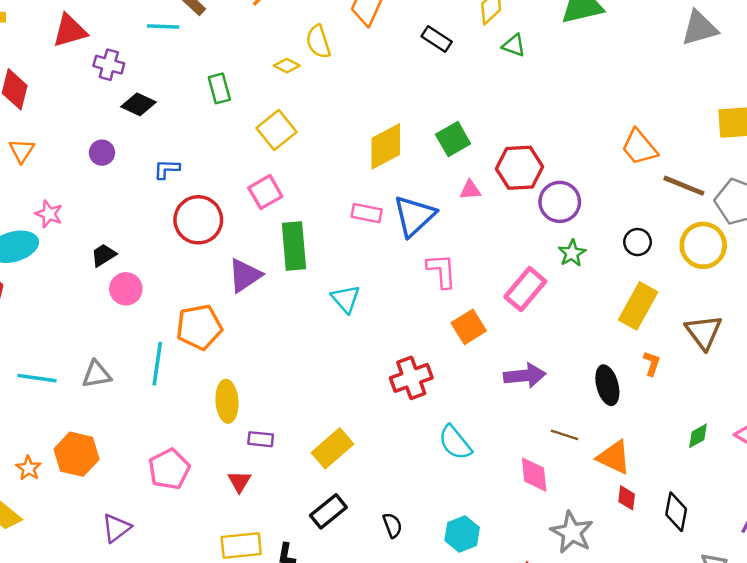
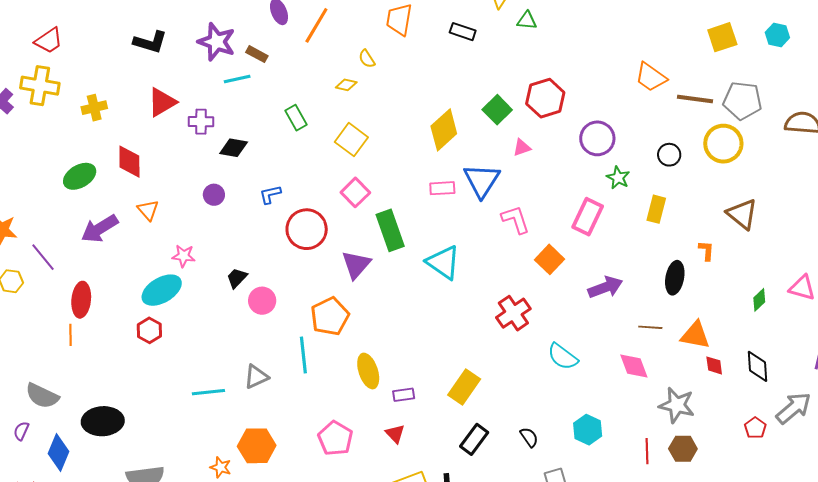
yellow semicircle: (318, 42) -> (367, 59), size x0.7
red hexagon: (519, 168) -> (545, 98), moved
cyan triangle: (346, 299) -> (443, 262), size x1.4
yellow rectangle: (638, 306) -> (656, 209), moved, size x0.7
black ellipse: (607, 385) -> (675, 278), turned 40

